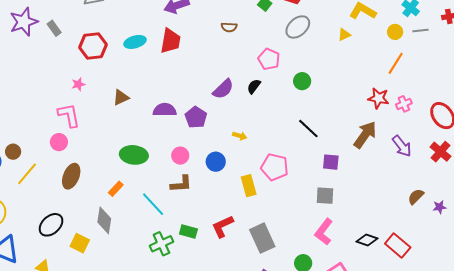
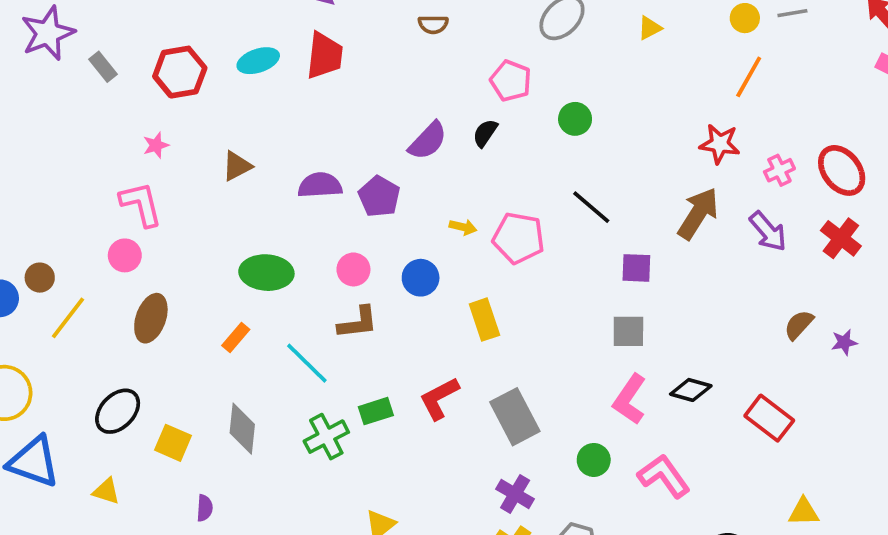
gray rectangle: (54, 28) -> (103, 67), moved
pink cross: (404, 104) -> (779, 170), moved
pink pentagon: (275, 167) -> (519, 238), moved
gray diamond: (104, 220) -> (242, 429), moved
green rectangle: (188, 231) -> (376, 411), turned -30
black diamond: (367, 240) -> (691, 390), moved

